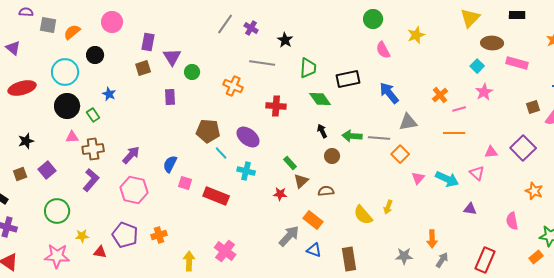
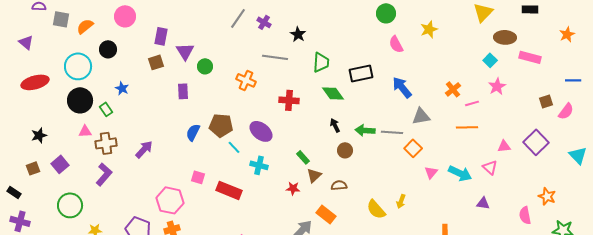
blue semicircle: (170, 164) -> (193, 132), moved
pink hexagon: (134, 190) -> (170, 200), moved
orange star: (534, 191) -> (547, 196), moved

